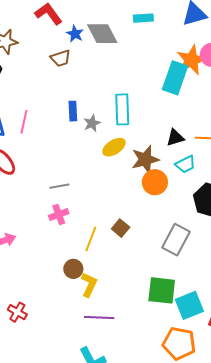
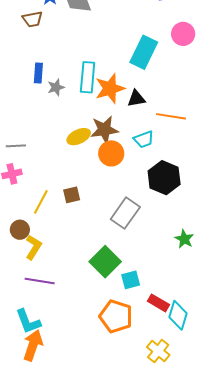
orange star: (191, 60) -> (110, 88), moved
black triangle: (175, 138) -> (136, 99), moved
yellow ellipse: (114, 147) -> (79, 137), moved
brown square: (121, 228) -> (72, 195), turned 30
green square: (162, 290) -> (105, 262), turned 32
cyan square: (189, 305) -> (131, 280), size x0.7

